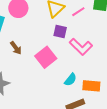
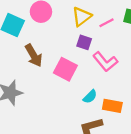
brown arrow: (16, 48) -> (34, 55), size x1.5
pink square: (46, 57) -> (65, 69), turned -30

